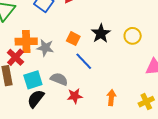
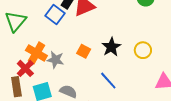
orange cross: (26, 41) -> (36, 53), turned 30
blue line: (84, 61) -> (108, 81), moved

